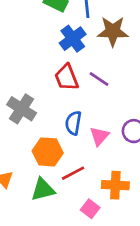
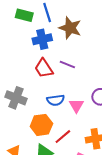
brown star: (113, 31) -> (70, 28), turned 30
blue cross: (73, 39) -> (42, 39), turned 36
blue semicircle: (73, 123) -> (56, 100), turned -96

